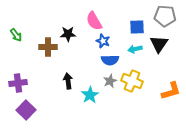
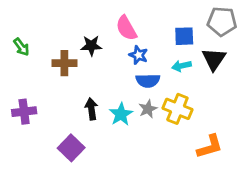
orange L-shape: (171, 91) -> (210, 147), moved
cyan star: (90, 95) -> (121, 114), moved
purple square: (26, 110) -> (71, 148), moved

